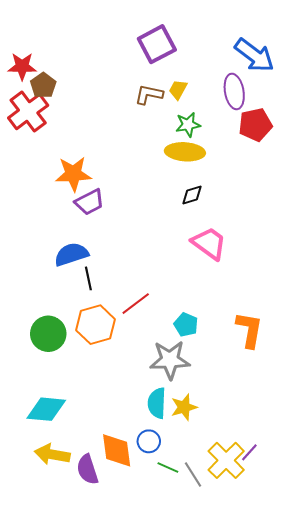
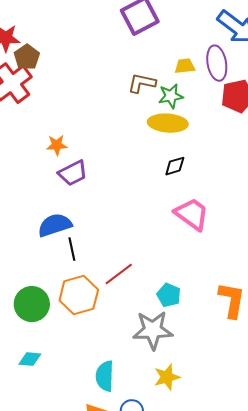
yellow trapezoid: (178, 89) -> (185, 66), moved, turned 55
brown L-shape: (149, 94) -> (142, 83), moved
orange star: (73, 174) -> (57, 145), size x0.6
cyan semicircle: (157, 403) -> (105, 376), moved
cyan diamond: (46, 409) -> (30, 359), moved, size x0.6

